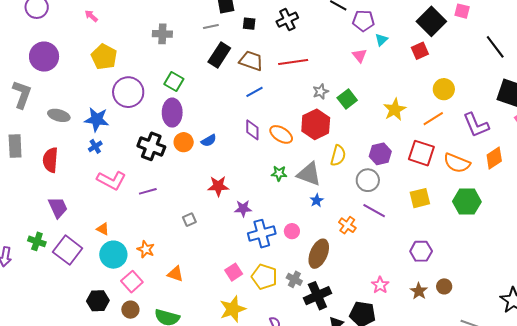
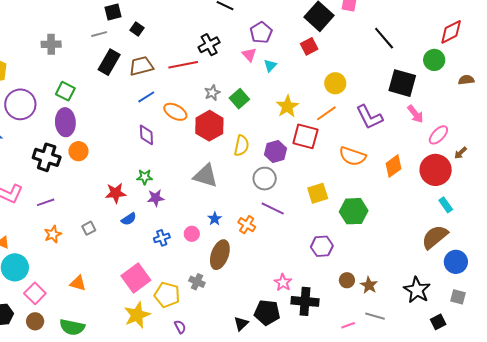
black cross: (287, 20) -> (209, 45), moved
purple pentagon: (363, 21) -> (261, 33), moved, turned -30
black square: (249, 24) -> (137, 29), turned 32
cyan triangle: (381, 40) -> (270, 66), moved
brown trapezoid: (251, 61) -> (141, 66), turned -30
orange ellipse: (281, 134) -> (175, 112), moved
blue semicircle: (209, 141) -> (129, 219), moved
red square: (421, 153) -> (305, 136), moved
yellow semicircle: (338, 156) -> (241, 146), moved
orange diamond: (494, 158) -> (394, 166), moved
green star: (279, 173) -> (145, 177), moved
blue star: (317, 200) -> (215, 219), moved
green hexagon: (467, 202) -> (354, 211), moved
purple star: (243, 208) -> (156, 198), moved
blue cross: (262, 234) -> (162, 238), size x0.6
orange star: (146, 249) -> (53, 234), moved, turned 30
pink square: (234, 272) -> (136, 278), size x1.6
yellow pentagon: (264, 277) -> (167, 295), moved
brown star: (419, 291) -> (369, 285), moved
black cross: (317, 296) -> (305, 301), moved, turned 32

